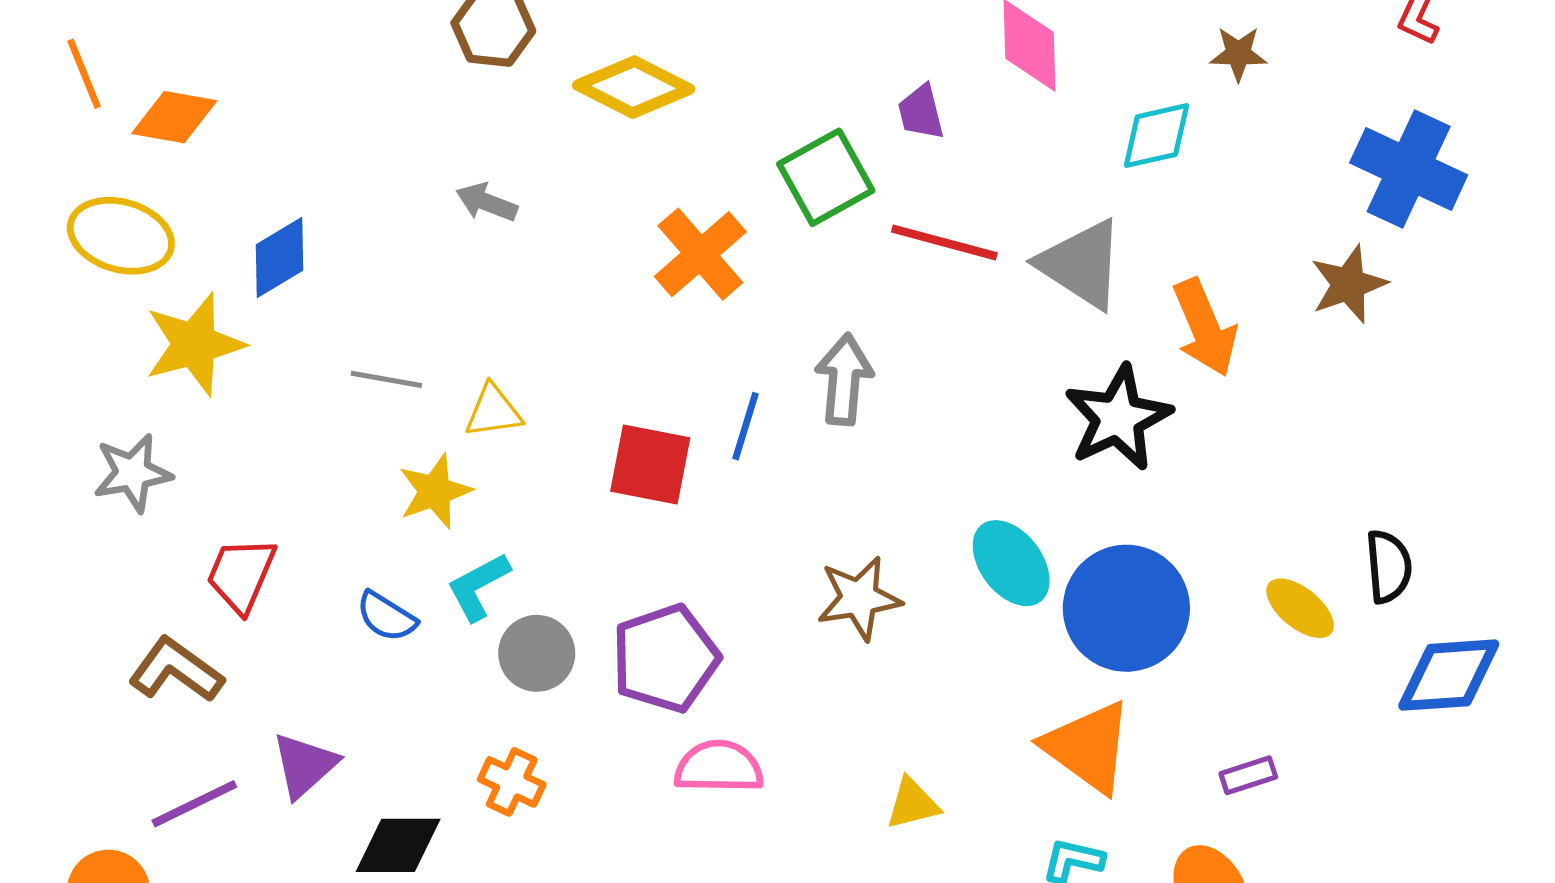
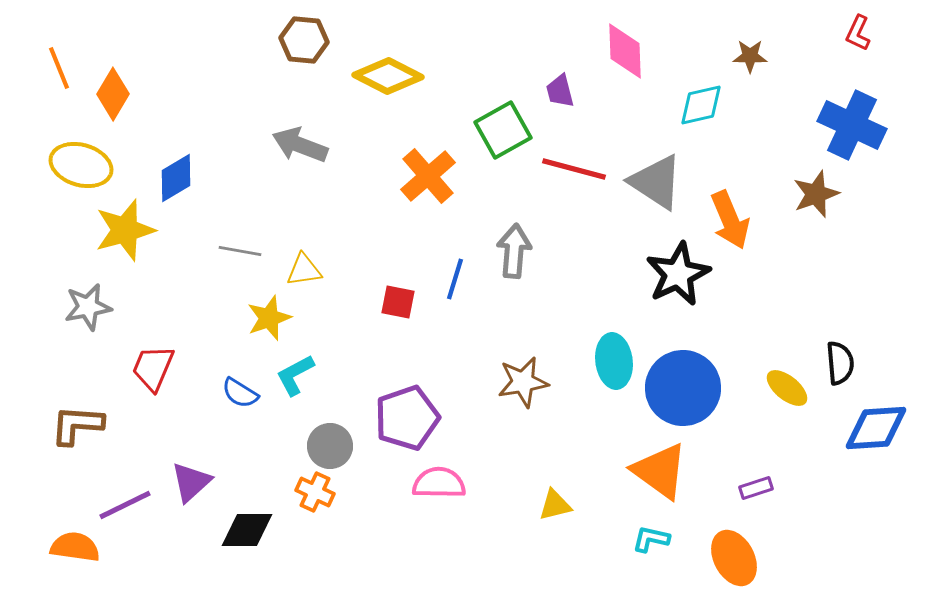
orange diamond: (174, 117) -> (113, 94), turned -69
gray arrow: (487, 202) -> (300, 145), size x1.5
red square: (650, 465) -> (398, 302), size x0.7
cyan ellipse: (1011, 563) -> (614, 361), turned 30
gray circle: (537, 653) -> (330, 446), moved
brown L-shape: (176, 670) -> (77, 425), moved, turned -32

